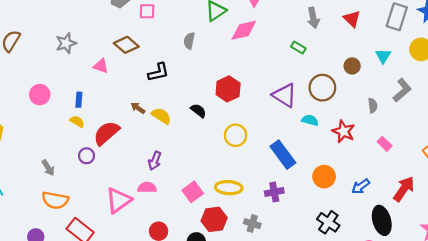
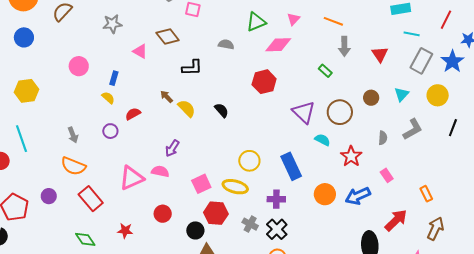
gray semicircle: (189, 41) -> (226, 44), turned 77
red hexagon: (228, 89) -> (264, 82), moved
red semicircle: (106, 133) -> (133, 114), size x0.6
yellow circle: (236, 135) -> (249, 161), moved
blue arrow: (361, 186) -> (358, 196), moved, size x1.4
black cross: (328, 222) -> (277, 229), moved

